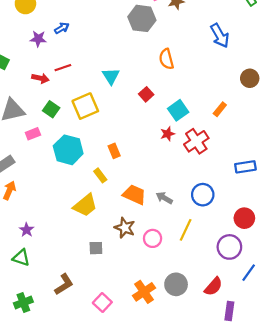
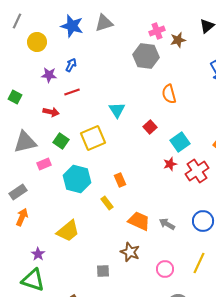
blue arrow: (62, 28) -> (71, 65), turned -32
red line: (63, 68) -> (72, 92), moved
yellow trapezoid: (85, 205) -> (68, 231), moved
yellow line: (186, 230) -> (199, 263), moved
pink circle: (153, 238) -> (165, 269), moved
green triangle: (21, 258) -> (33, 280), size x1.4

